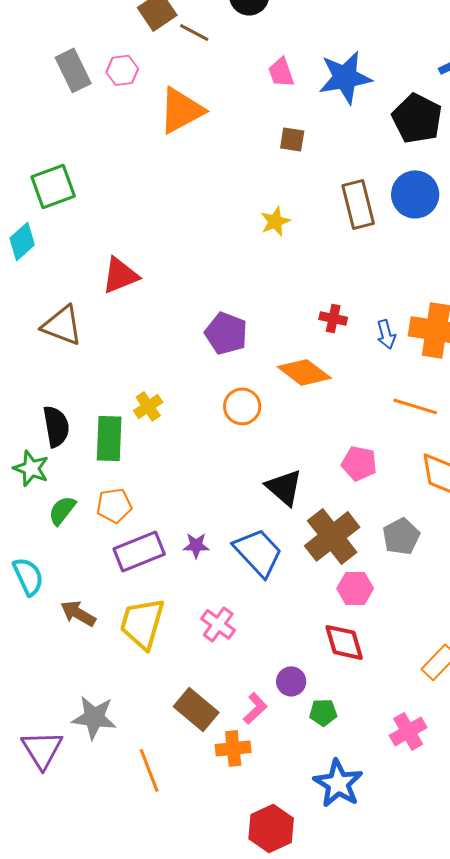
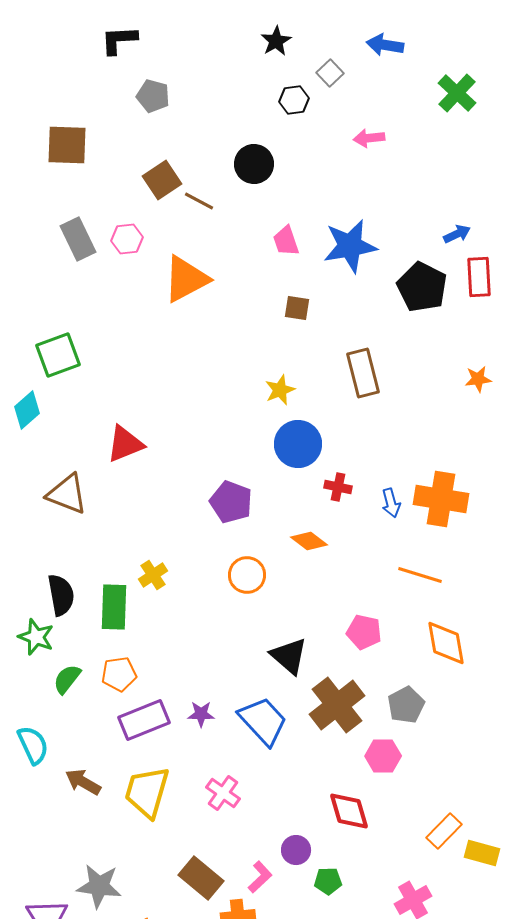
blue circle: (415, 194) -> (298, 444), moved
orange diamond: (304, 372) -> (309, 541), size x0.7
pink hexagon: (355, 588) -> (383, 756), moved

